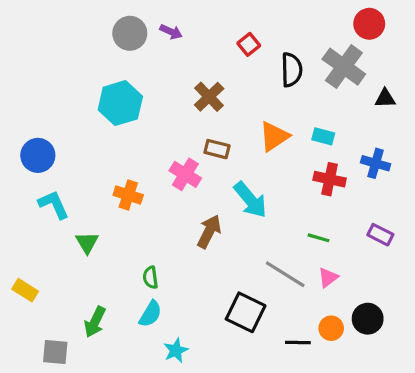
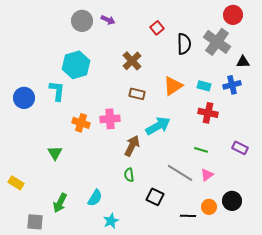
blue cross: (376, 163) -> (232, 85), moved, turned -30
pink cross: (185, 174) -> (110, 119), moved, turned -36
cyan arrow: (250, 200) -> (158, 126), turned -80
cyan L-shape: (54, 205) -> (57, 91), moved, turned 30
green semicircle: (150, 277) -> (129, 175), moved
black square: (246, 312) -> (155, 197), size x0.7

